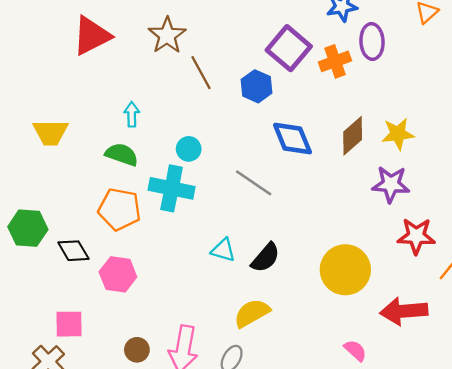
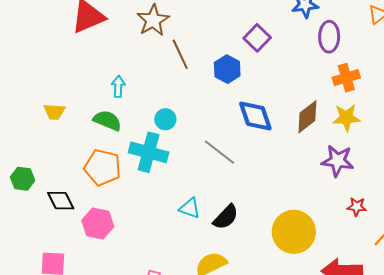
purple square: (289, 48) -> (257, 38), size x0.7
orange cross: (335, 61) -> (346, 78), moved
yellow trapezoid: (51, 133) -> (54, 112), moved, size x0.7
green hexagon: (28, 228) -> (23, 179), size x0.7
red star: (416, 236) -> (357, 207), size x0.6

